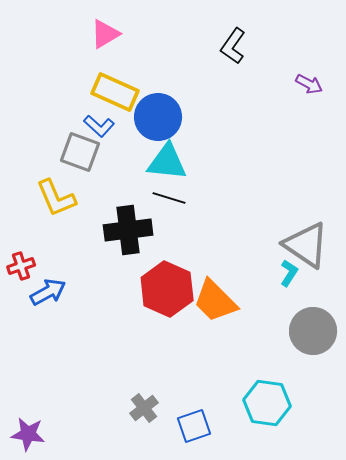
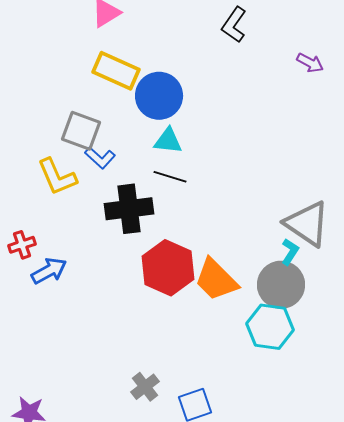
blue L-shape: (99, 126) -> (100, 158), moved
cyan triangle: (167, 162) -> (168, 141), size x0.7
gray circle: (313, 331) -> (281, 285), moved
cyan hexagon: (267, 403) -> (270, 327), moved

